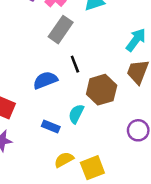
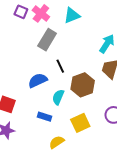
cyan semicircle: (76, 114) -> (58, 97), moved
yellow square: (92, 168) -> (80, 123), moved

